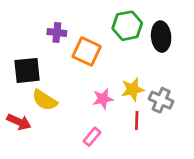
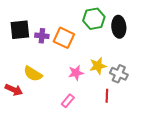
purple cross: (57, 32) -> (42, 36), moved
black square: (27, 70) -> (20, 30), moved
red line: (137, 120) -> (107, 96), moved

